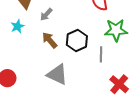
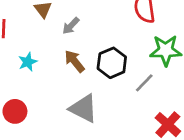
cyan star: (18, 26) -> (28, 62), moved
gray line: (101, 54) -> (144, 83), turned 42

